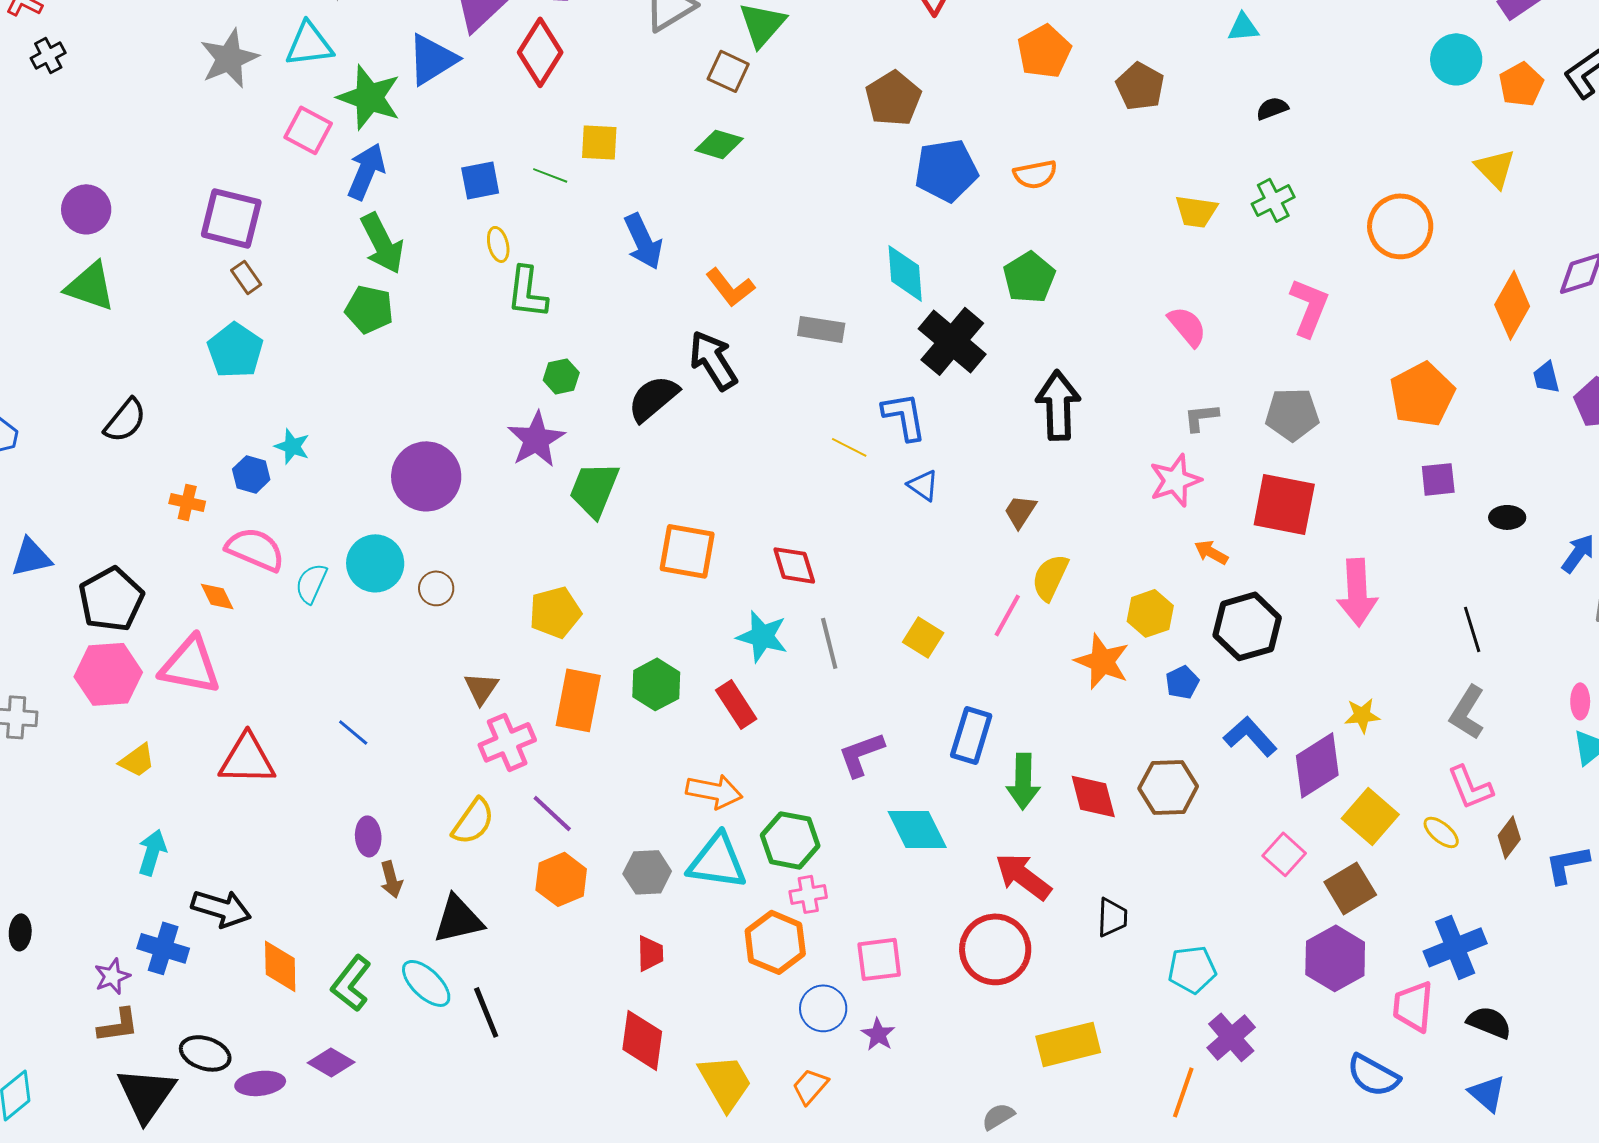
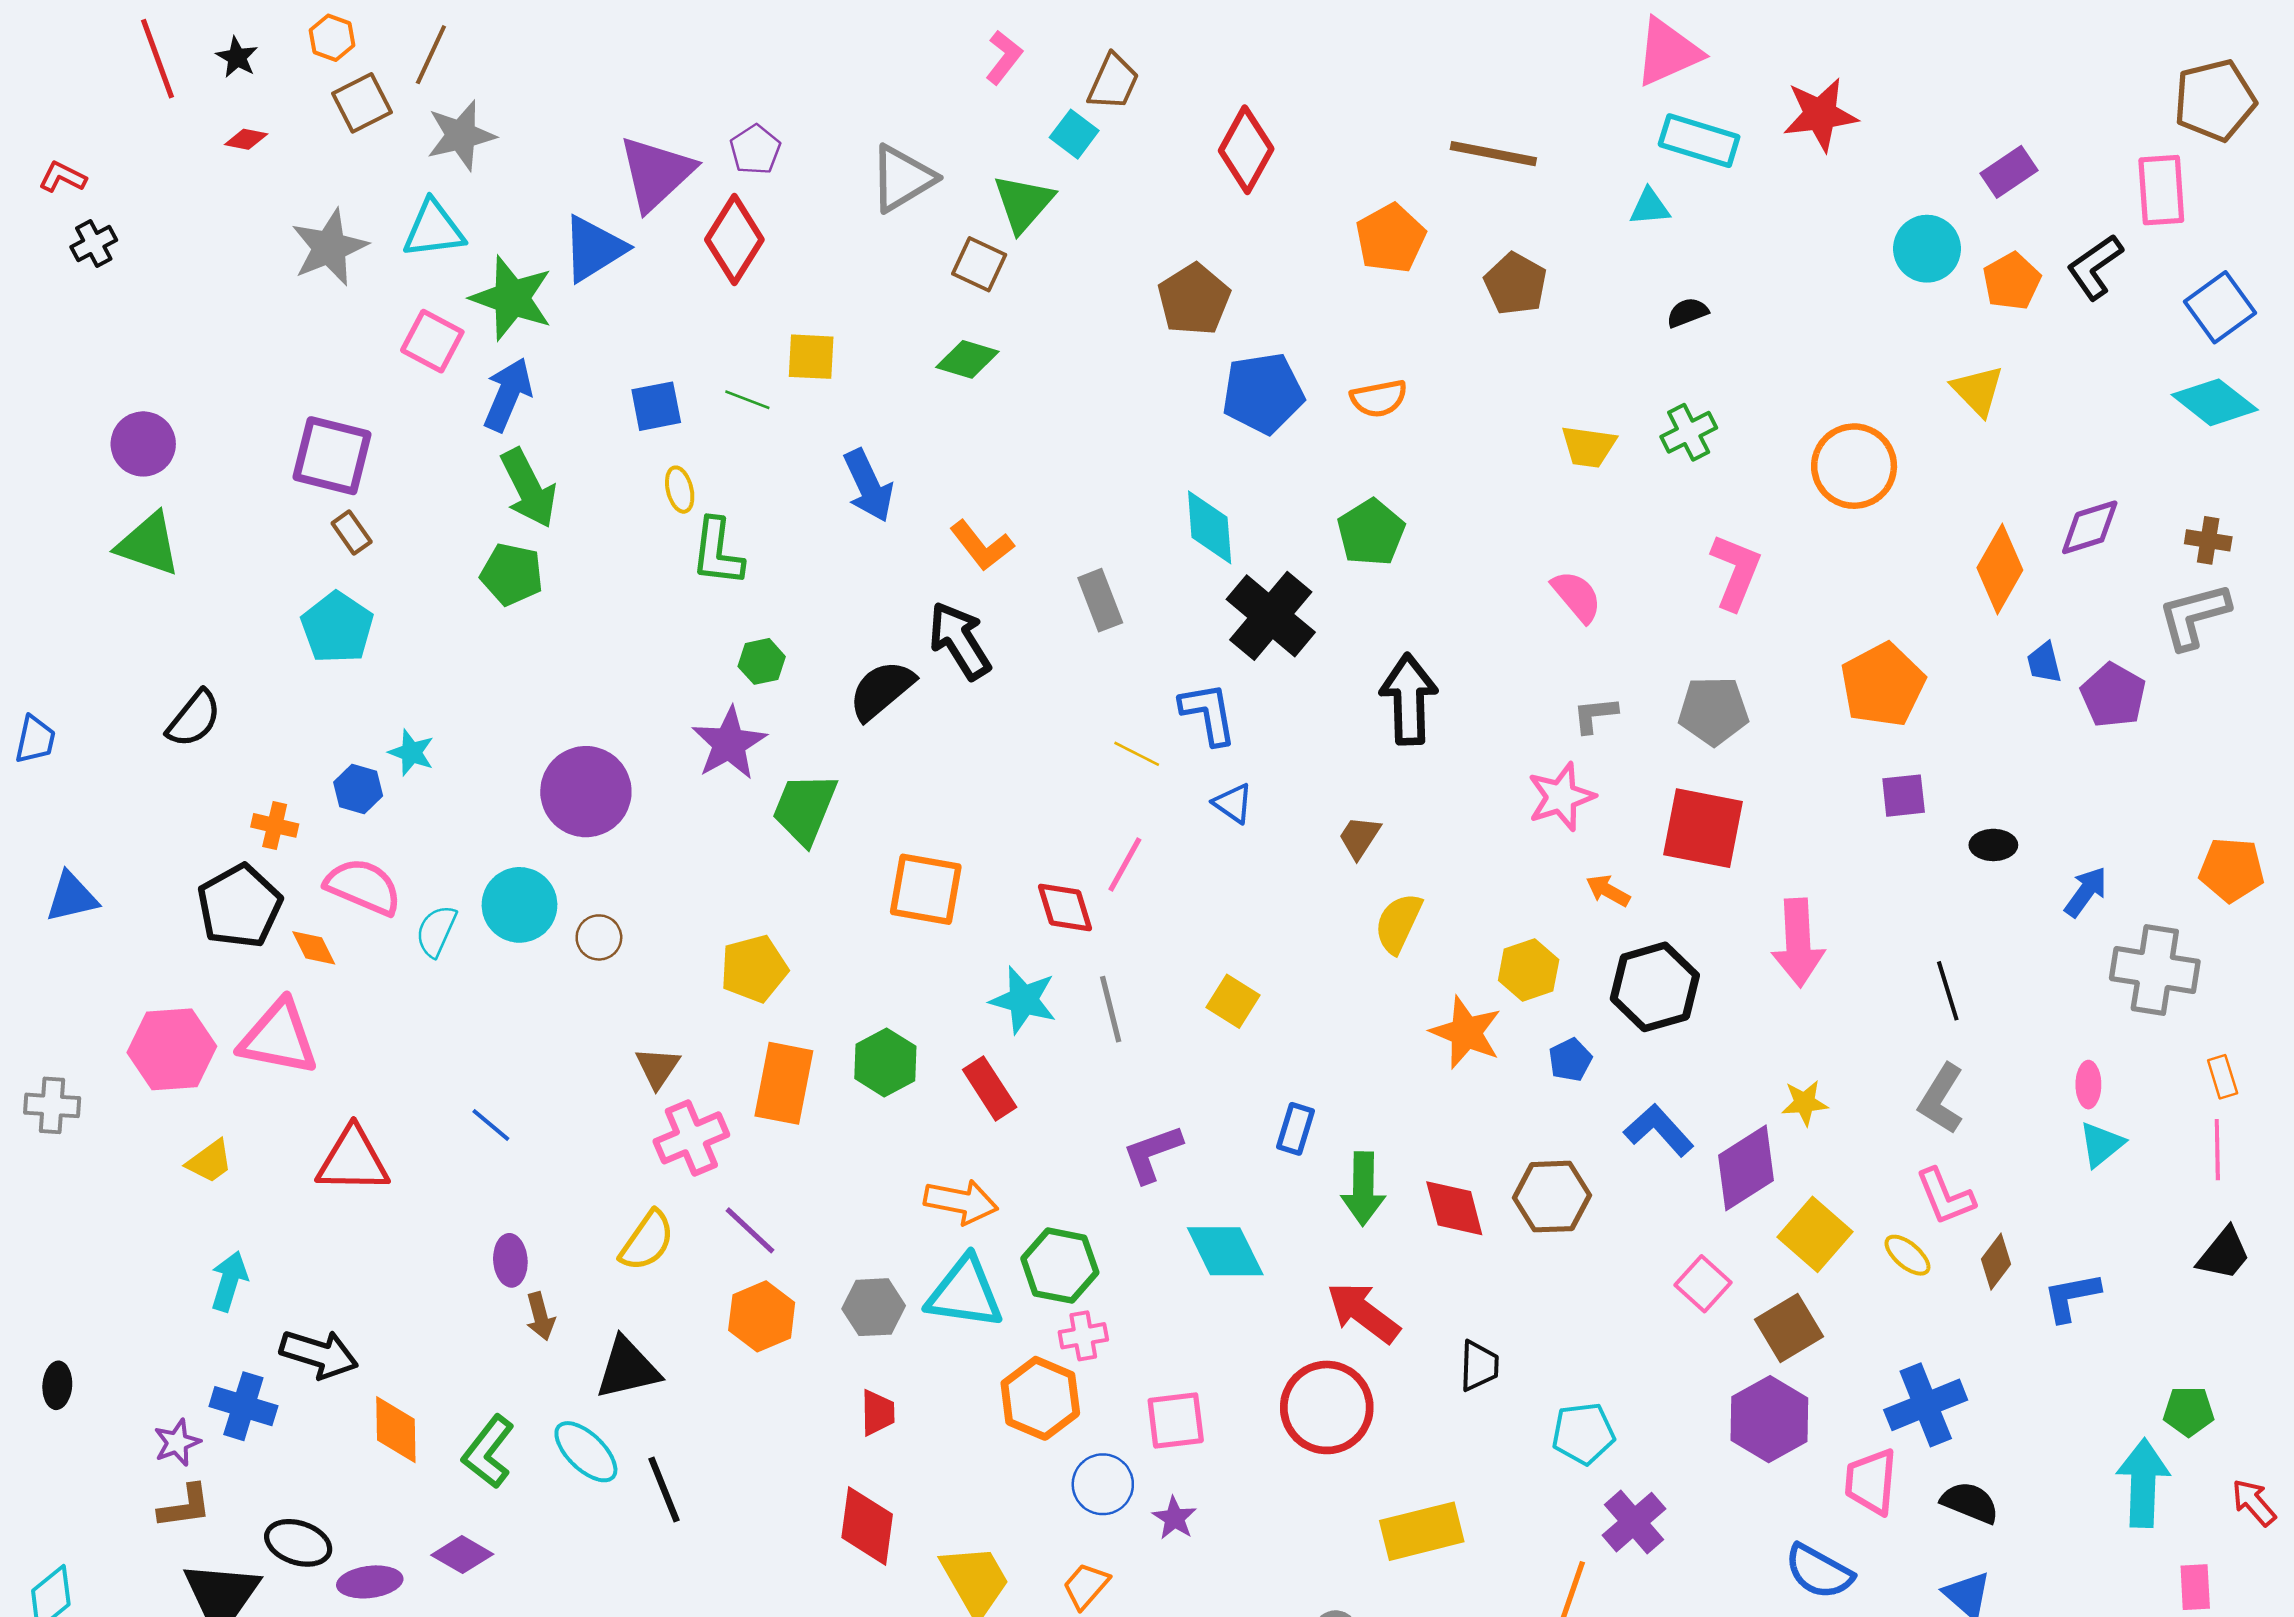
gray rectangle: (821, 329) -> (1100, 600), turned 60
black pentagon: (111, 599) -> (240, 906), moved
pink line: (1007, 615) -> (1125, 865), moved
blue rectangle: (971, 735) -> (1295, 1129), size x0.7

